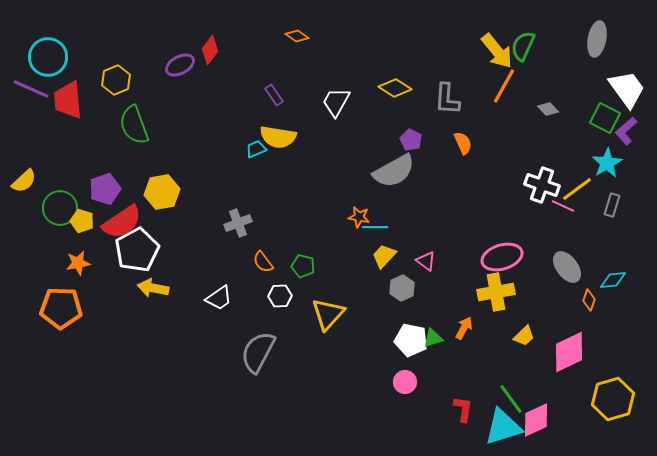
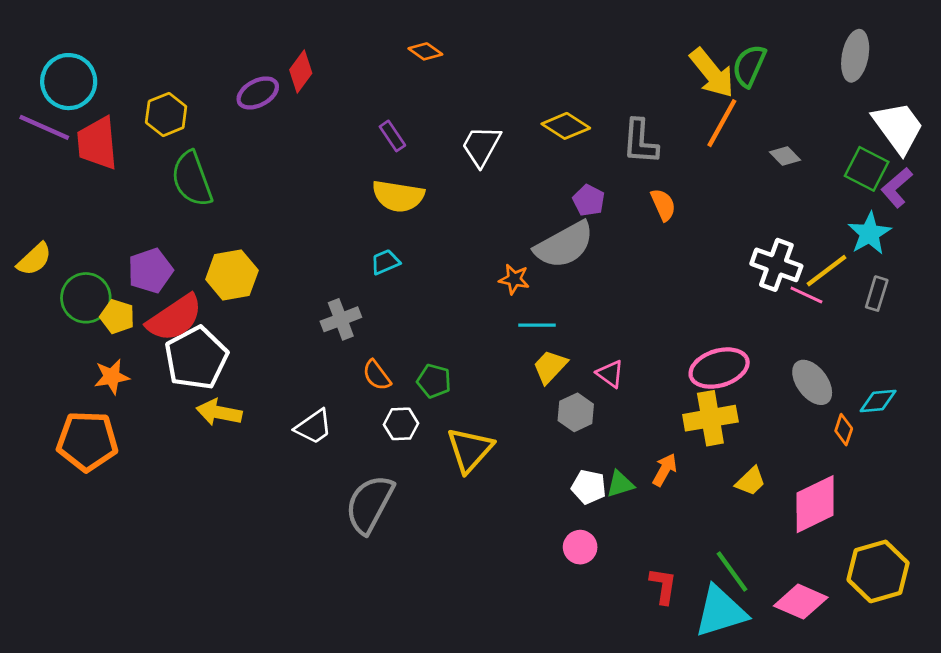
cyan trapezoid: (256, 149) -> (385, 262), moved
orange star: (359, 217) -> (514, 279), moved
white pentagon: (411, 340) -> (589, 487), size x0.7
pink diamond: (536, 420) -> (801, 602), moved, turned 48

